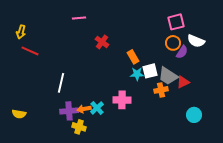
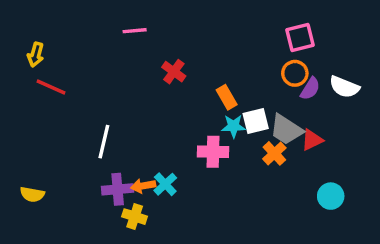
white semicircle: (196, 41) -> (344, 87), moved
orange cross: (161, 90) -> (274, 153), turned -32
pink cross: (122, 100) -> (213, 152), moved

